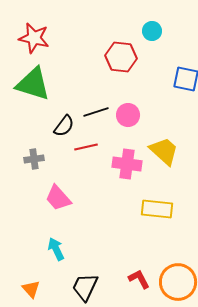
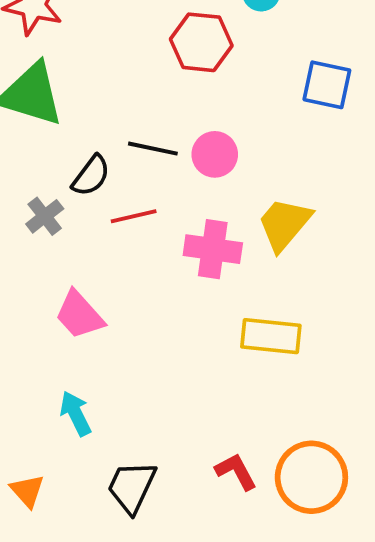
black line: (96, 112) -> (153, 149), turned 30
yellow trapezoid: (164, 151) -> (284, 224), turned -92
gray cross: (34, 159) -> (45, 216), moved, turned -30

